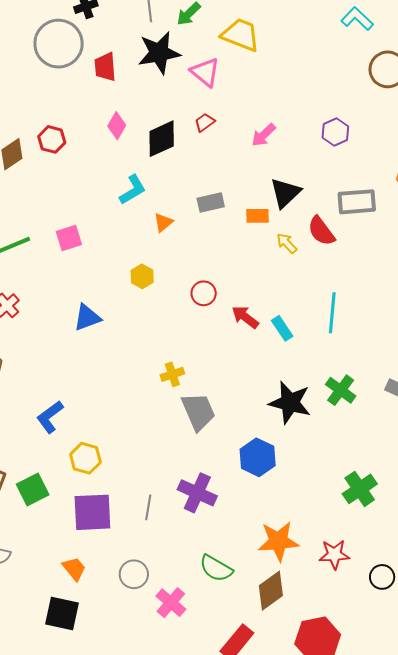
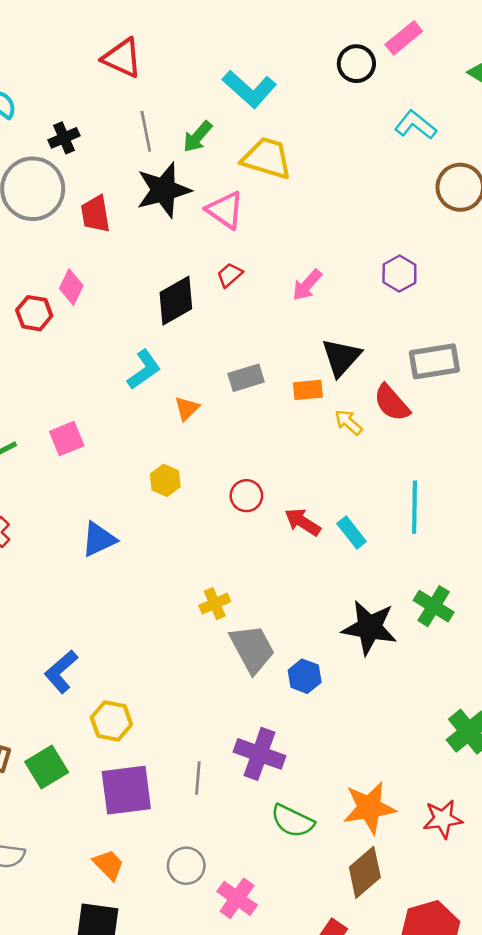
pink diamond: (117, 126) -> (71, 287), moved
blue hexagon: (258, 457) -> (305, 676), moved, size x0.7
green semicircle: (216, 568) -> (292, 821), moved

